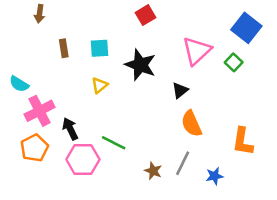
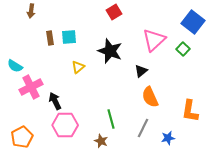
cyan square: (100, 48) -> (69, 37), moved
green line: (114, 143) -> (111, 119), moved, turned 48
orange pentagon: (34, 148) -> (22, 137), moved
brown star: (153, 171) -> (101, 141), moved

